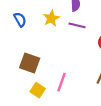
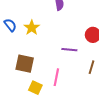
yellow star: (51, 18) -> (32, 28), moved
purple line: (77, 25) -> (69, 50), moved

